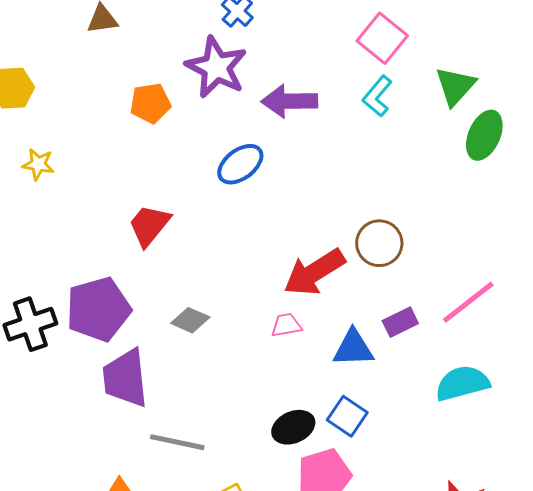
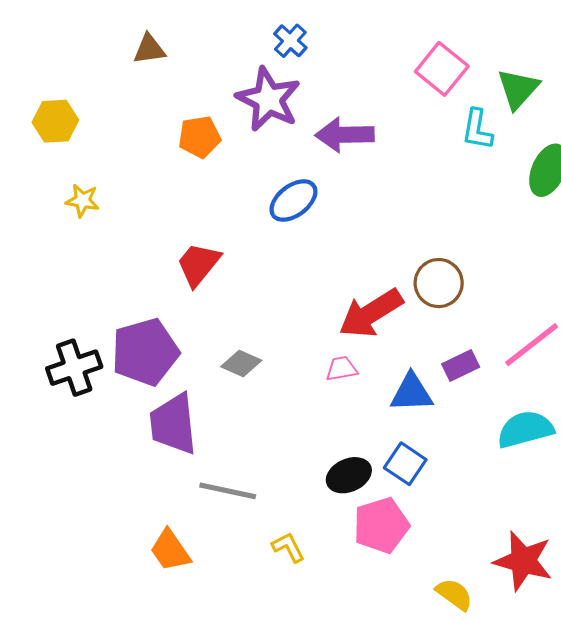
green triangle: (455, 86) -> (518, 89), moved
cyan L-shape: (377, 96) -> (477, 130), moved, turned -30

